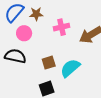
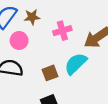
cyan semicircle: (70, 68) -> (76, 64), moved

